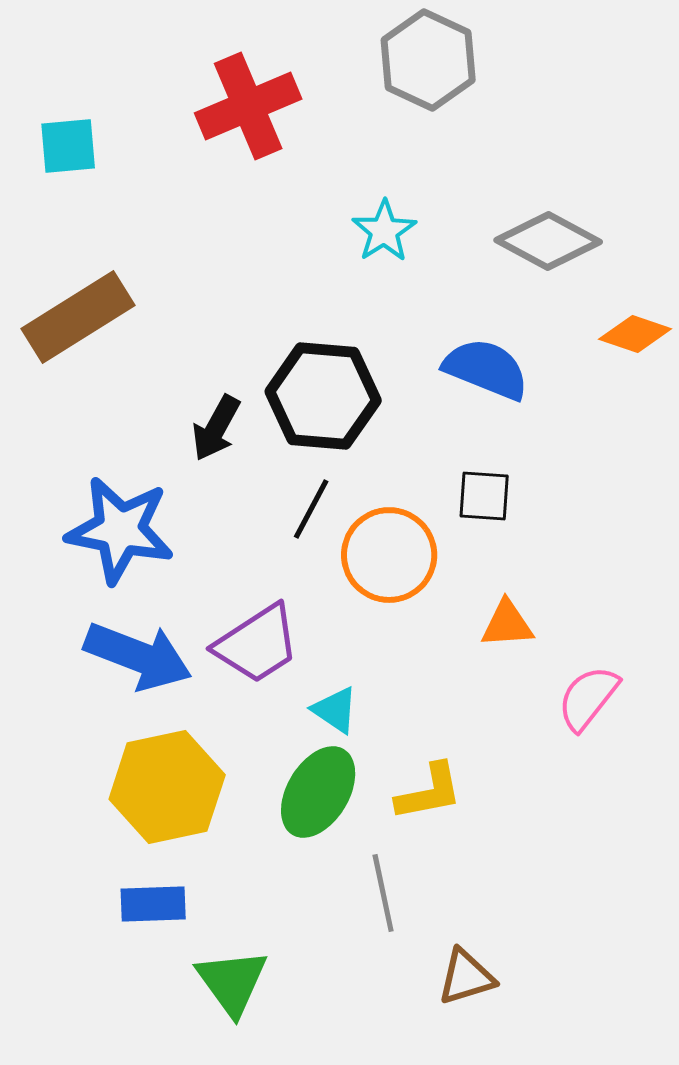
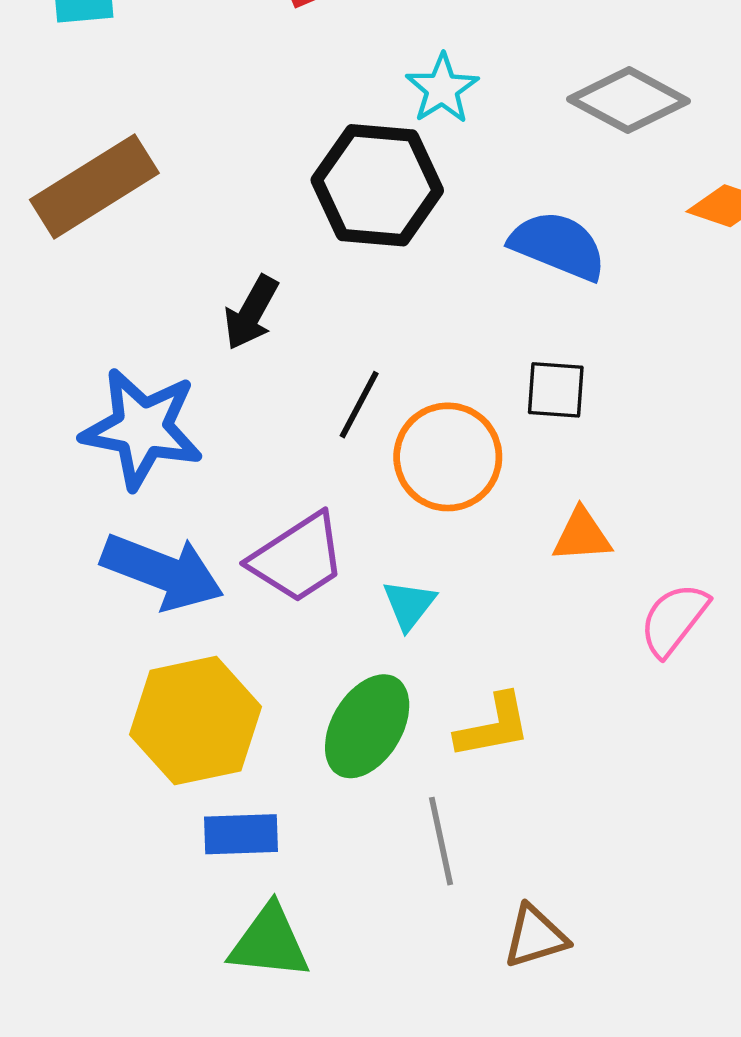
black hexagon: (323, 396) -> (377, 185), moved
cyan triangle: (335, 710) -> (409, 605), moved, turned 34
blue rectangle: (153, 904) -> (241, 834), moved
green triangle: (232, 982) -> (269, 942), turned -48

